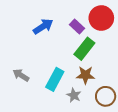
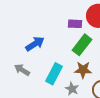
blue arrow: (43, 26) -> (35, 44), moved
purple rectangle: (77, 26) -> (75, 24), turned -40

